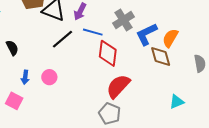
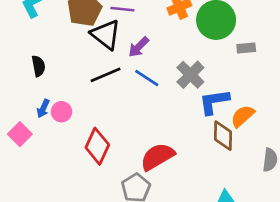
gray cross: (124, 20) -> (190, 75), turned -30
red diamond: (108, 53) -> (97, 146), moved
pink circle: (49, 77) -> (61, 112), moved

